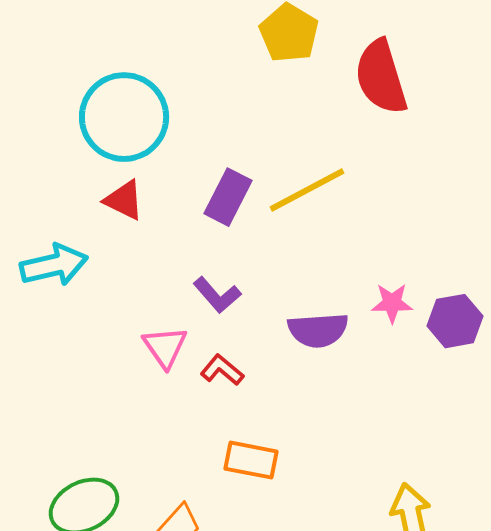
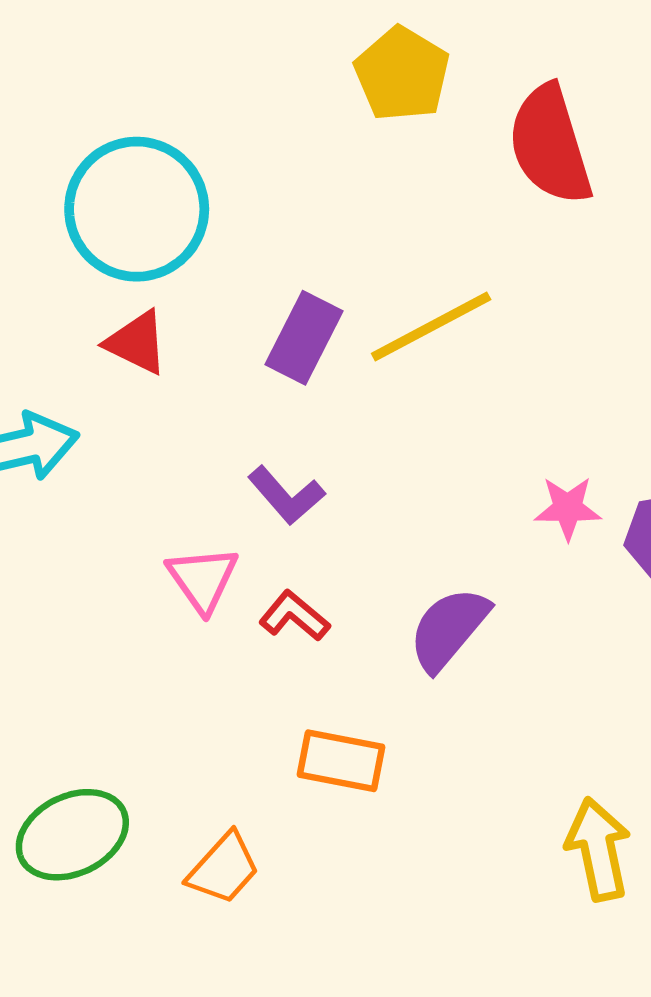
purple semicircle: (318, 330) -> (449, 629), moved, turned 134

